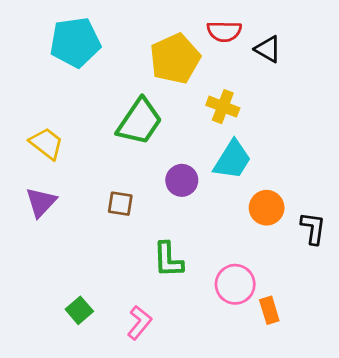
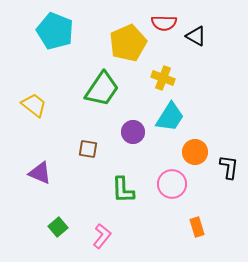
cyan pentagon: (75, 42) -> (55, 31), turned 30
purple triangle: (41, 202) -> (40, 173), moved, turned -50
pink circle: (235, 284) -> (172, 184), moved

